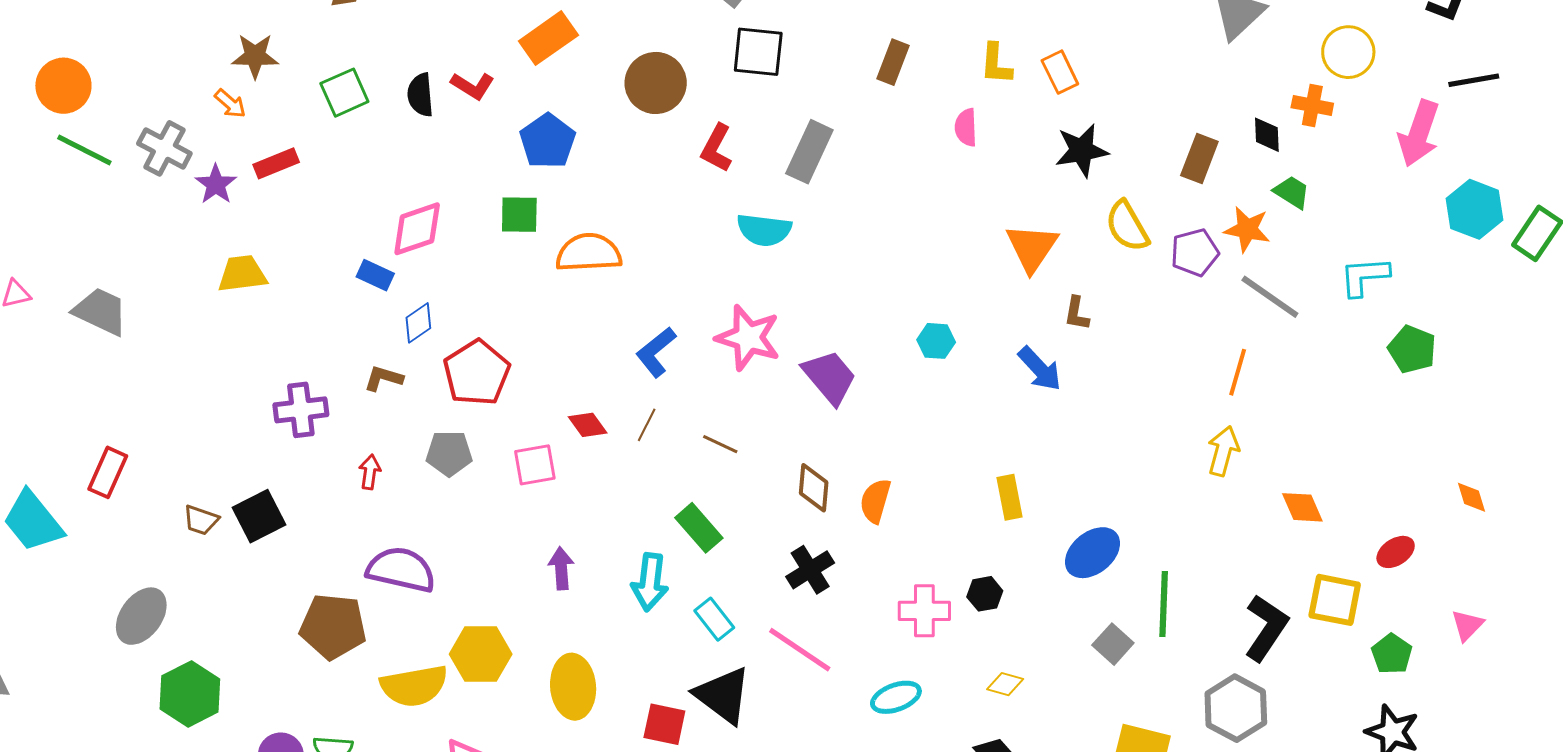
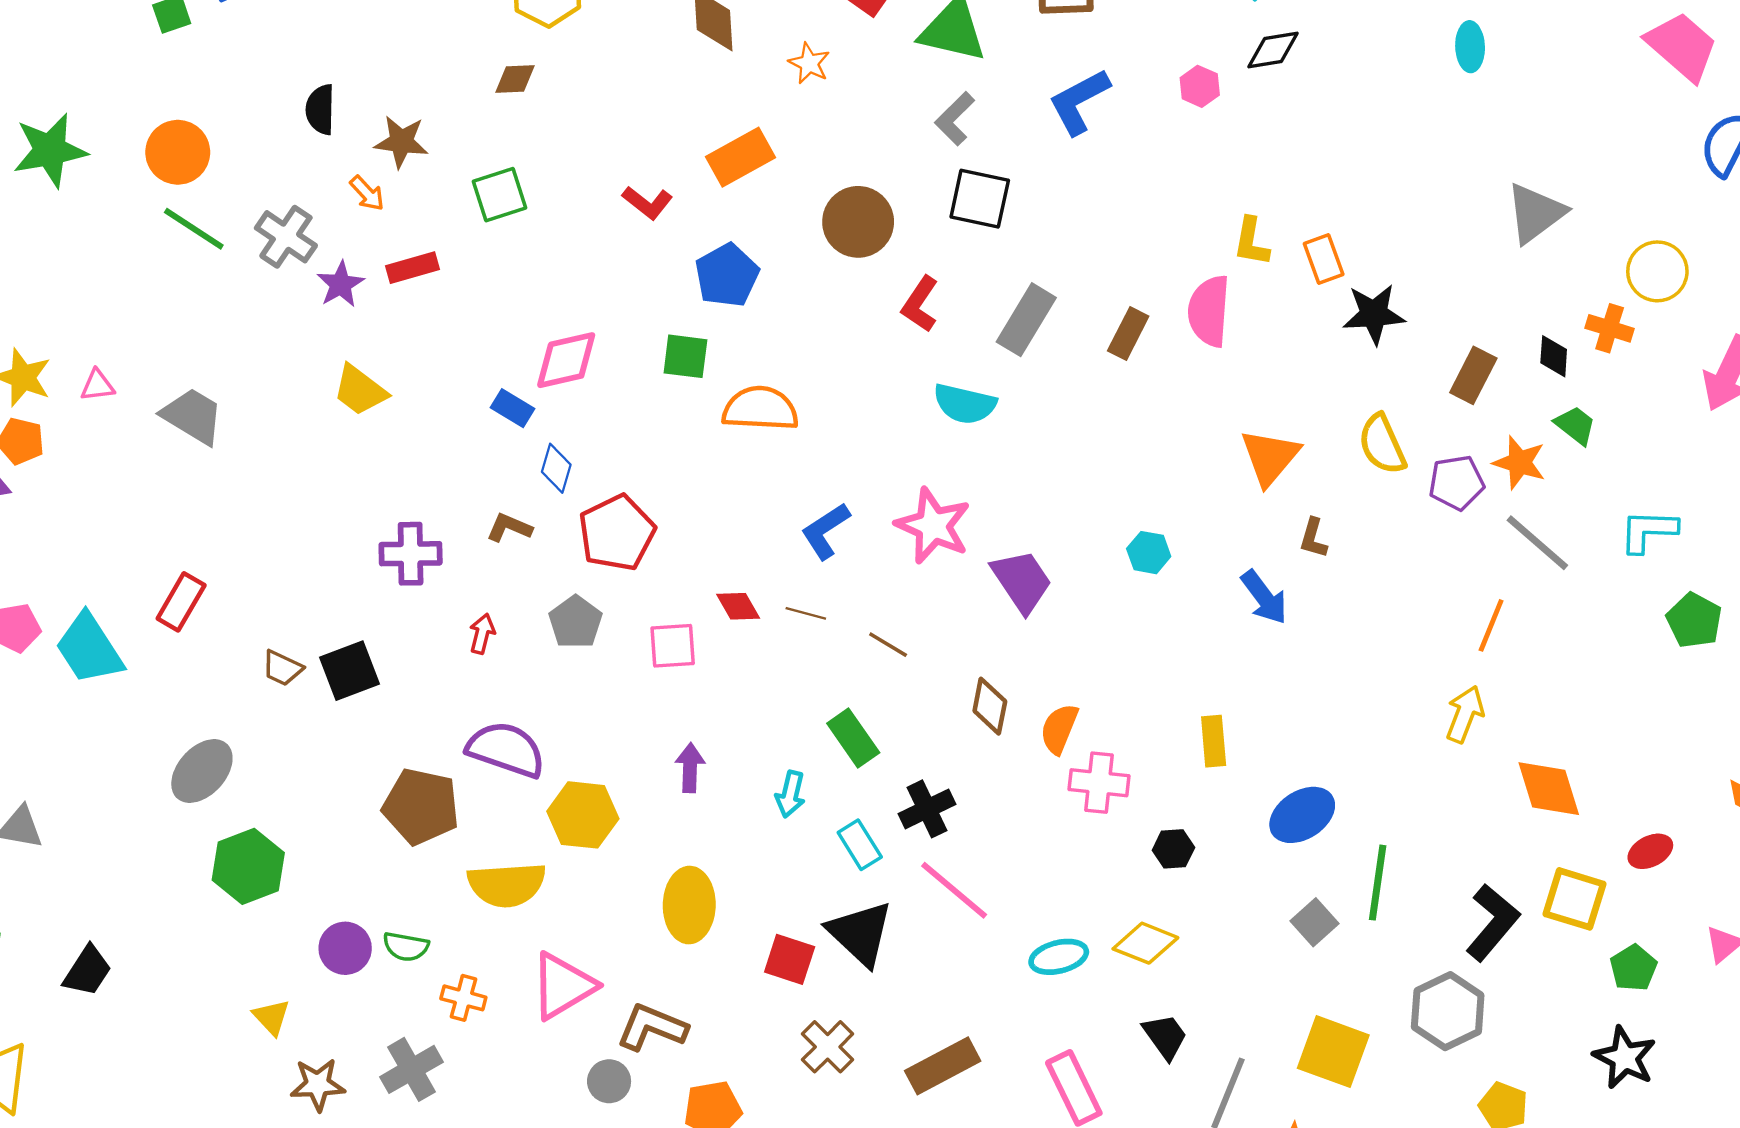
brown rectangle: (893, 62) -> (1128, 333), moved
black semicircle: (420, 95) -> (320, 110), moved
pink semicircle: (966, 127) -> (1209, 311), size x1.6
black star: (1082, 150) -> (1374, 314), moved
yellow trapezoid: (242, 274) -> (360, 390), turned -142
blue diamond: (418, 323) -> (556, 468), turned -45
brown line: (647, 425) -> (806, 613), turned 72
gray pentagon: (449, 453) -> (575, 622), turned 30
orange diamond: (1302, 507) -> (1549, 789), size x1.4
black cross: (810, 570) -> (927, 809), moved
cyan arrow: (650, 582) -> (790, 794), size x0.7
pink cross: (924, 611) -> (1099, 783), moved
yellow hexagon: (481, 654) -> (583, 815), moved
yellow diamond: (1005, 684) -> (1145, 943), moved, size x1.5

